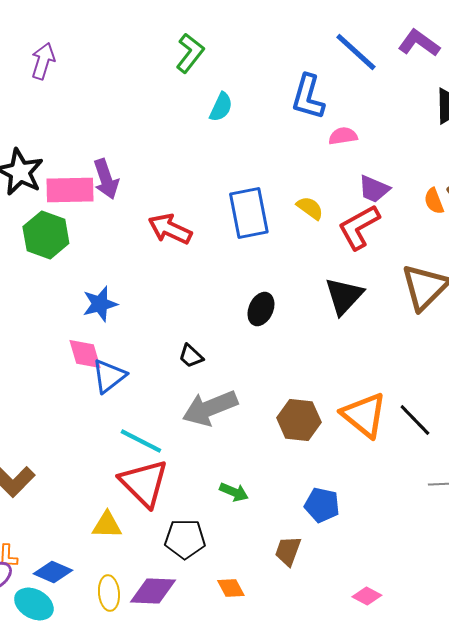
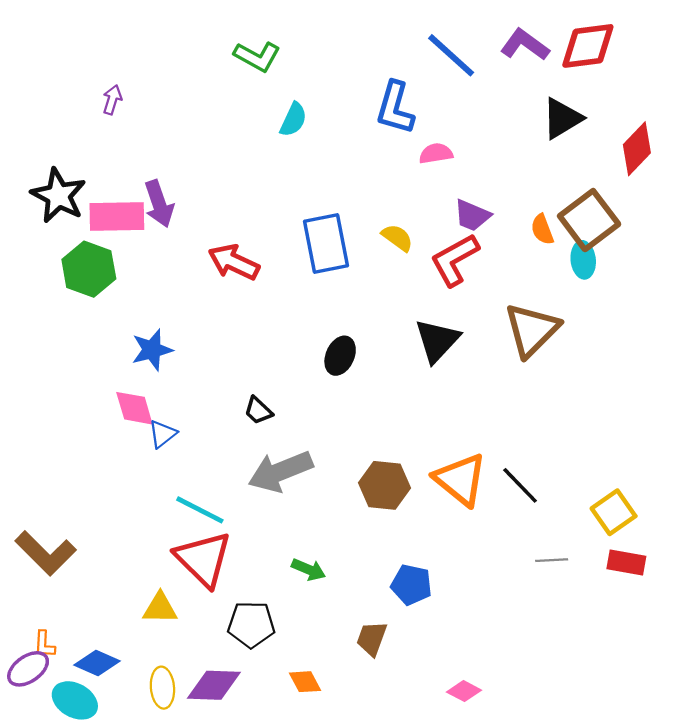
green L-shape: (190, 53) -> (257, 56), turned 81
purple arrow: (43, 61) -> (112, 100), moved, size x0.7
blue triangle: (109, 376) -> (162, 434), size x0.7

